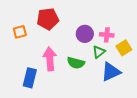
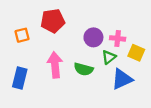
yellow square: (124, 48) -> (136, 53), turned -35
blue rectangle: (30, 78) -> (20, 78), moved

